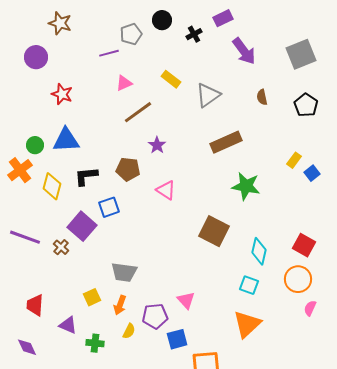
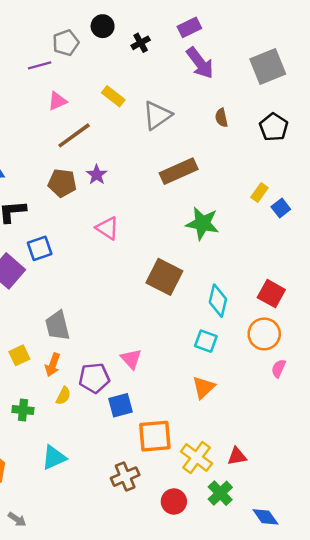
purple rectangle: (223, 18) -> (189, 27), moved
brown pentagon: (128, 169) -> (62, 183), moved
gray trapezoid: (124, 272) -> (57, 326), turned 68
orange triangle: (247, 324) -> (204, 387), size x0.7

